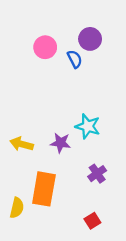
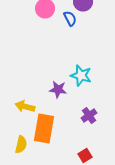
yellow arrow: (22, 144) -> (25, 106), moved

